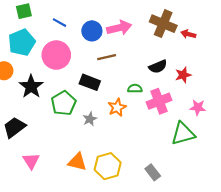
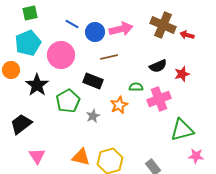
blue line: (59, 23) -> (72, 24), moved
pink star: (198, 107) -> (196, 156), moved

